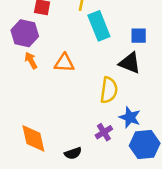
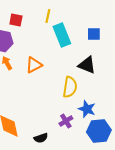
blue square: (139, 36) -> (94, 34), moved
orange triangle: (64, 63) -> (34, 65), turned -30

